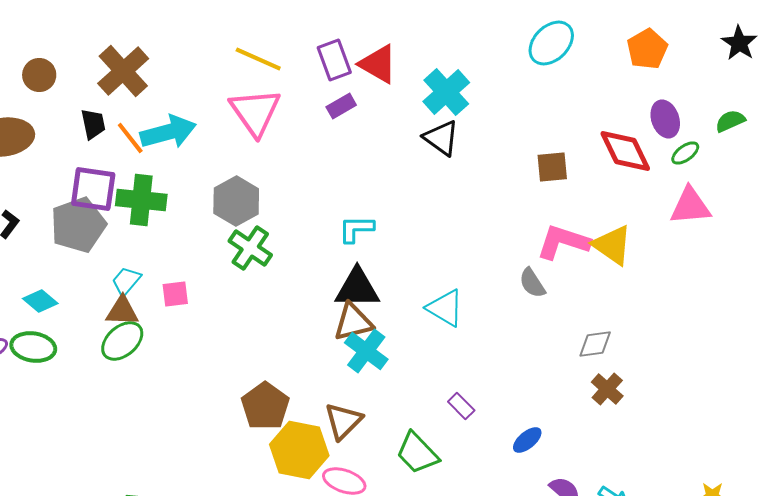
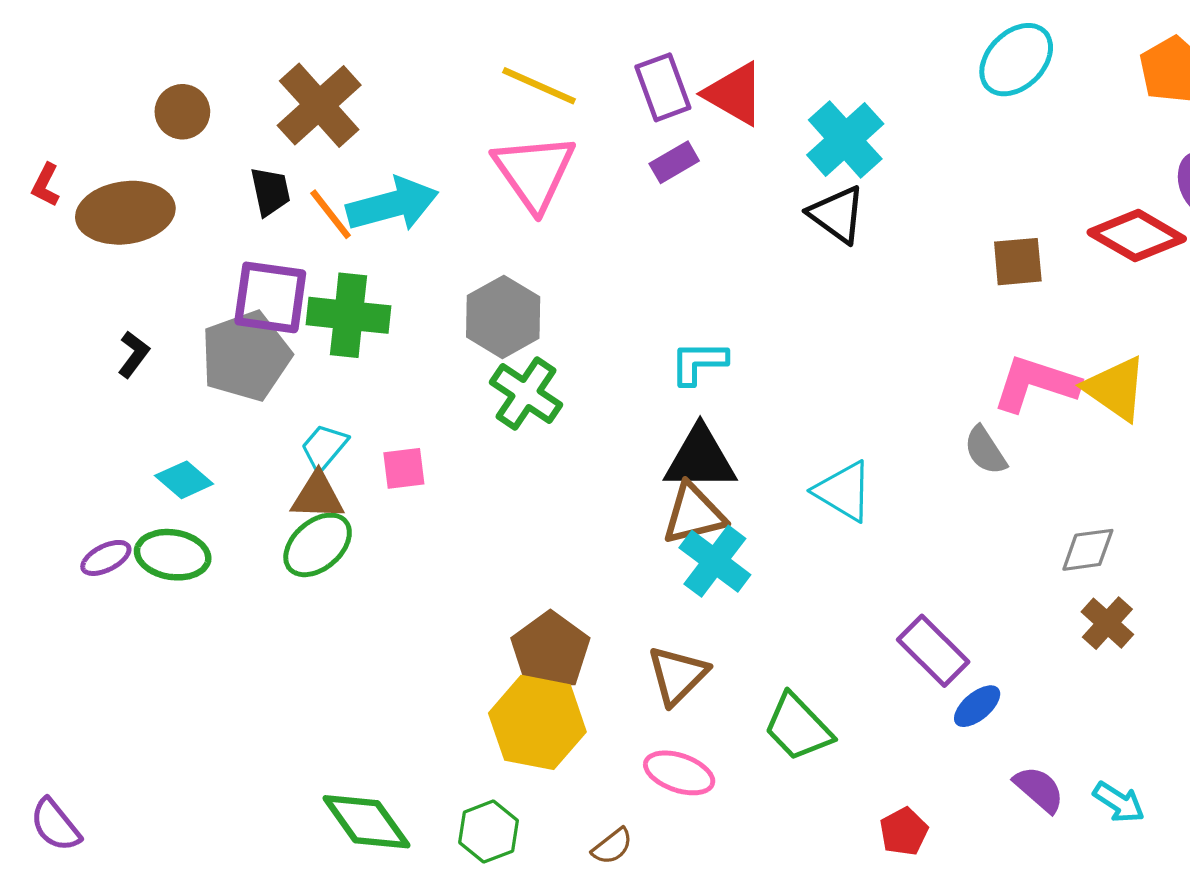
red diamond: (625, 151) -> (1137, 236), turned -34
purple rectangle: (461, 406) -> (933, 651), moved, size x1.6
yellow hexagon: (299, 450) -> (537, 722), moved

